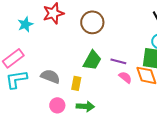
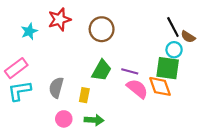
gray semicircle: (50, 76) -> (56, 88), turned -96
pink semicircle: (125, 77) -> (137, 89), size x1.5

